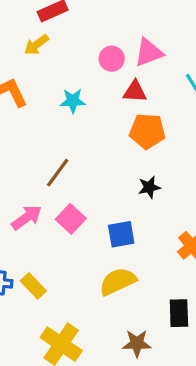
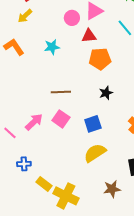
brown line: (58, 173) -> (61, 92), moved, turned 60
yellow rectangle: (33, 286) -> (44, 184), moved

